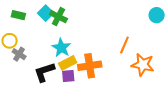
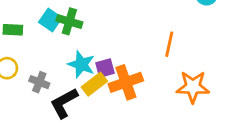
gray cross: (19, 54) -> (39, 82), moved
orange star: (143, 65) -> (193, 87), moved
purple square: (68, 76) -> (105, 68), moved

